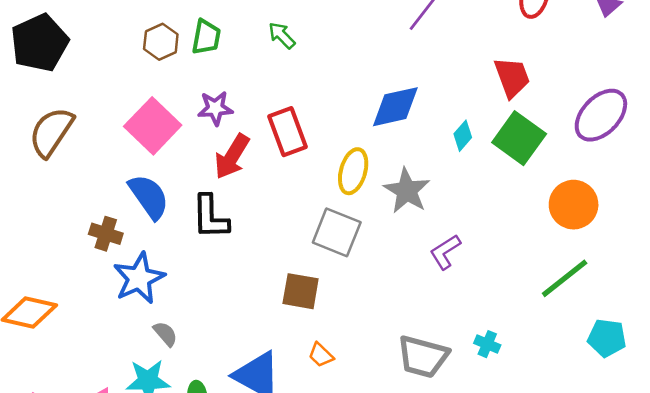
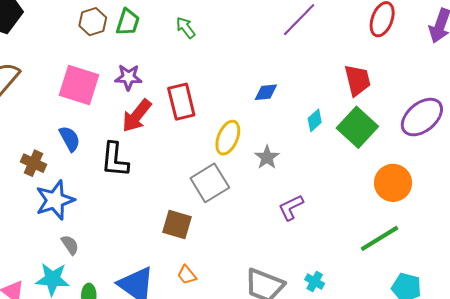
blue diamond: (395, 107) -> (266, 92), size x0.6
pink square: (153, 126) -> (79, 85), turned -33
gray star: (407, 191) -> (267, 157), size x0.7
blue semicircle: (149, 197) -> (70, 139), size x0.7
gray square: (337, 232) -> (210, 183), turned 30

